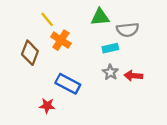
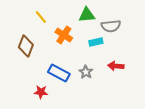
orange cross: (61, 40) -> (64, 35), moved
gray star: (110, 72) -> (86, 72), moved

